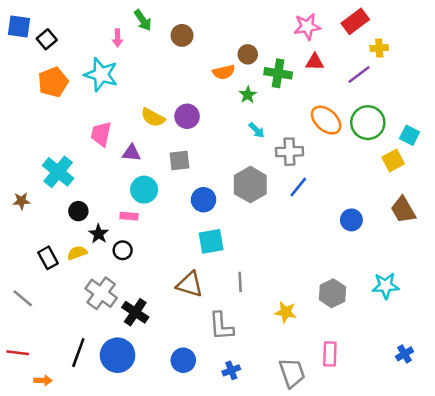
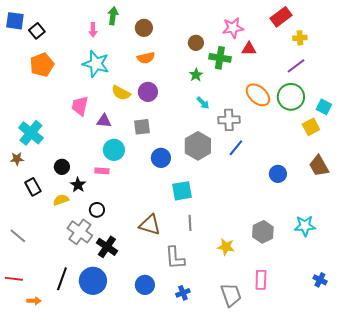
green arrow: (143, 20) -> (113, 16), turned -138
pink star: (307, 27) -> (233, 28), moved
orange semicircle: (224, 72) -> (146, 58), moved
cyan star: (101, 75) -> (96, 64), moved
purple line: (359, 75) -> (296, 66), moved
cyan cross: (58, 172) -> (31, 133), moved
cyan square: (211, 241) -> (182, 191), moved
black circle: (123, 250) -> (97, 210), moved
black rectangle: (48, 258) -> (33, 187), moved
blue cross: (404, 354) -> (320, 280), turned -32

